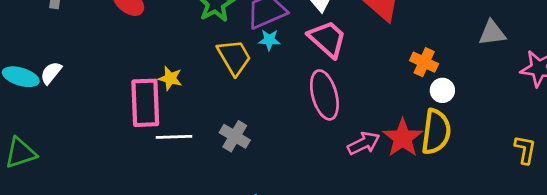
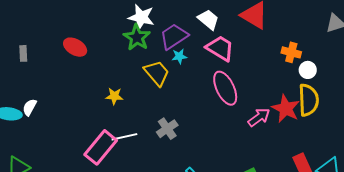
pink rectangle: (145, 103) -> (101, 147), moved, turned 52
gray cross: (235, 136) -> (167, 129), turned 35

